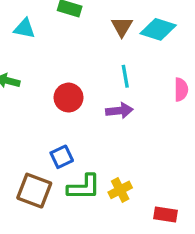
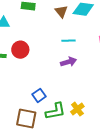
cyan line: (125, 76) -> (69, 41), turned -72
red circle: (69, 98) -> (20, 50), moved

